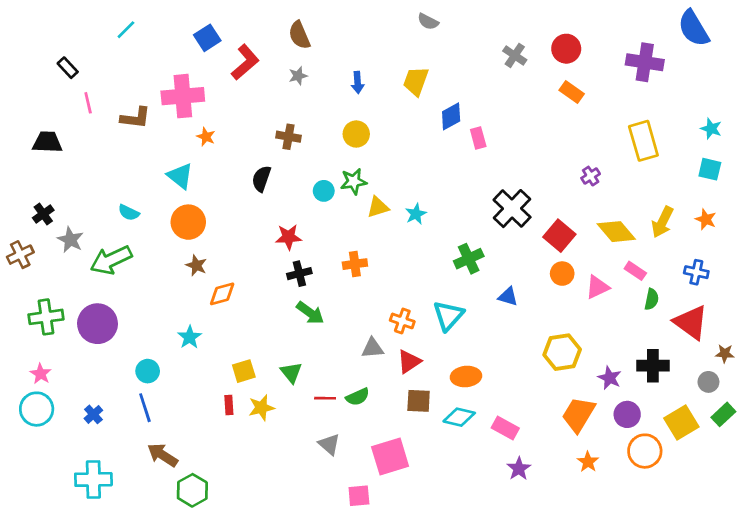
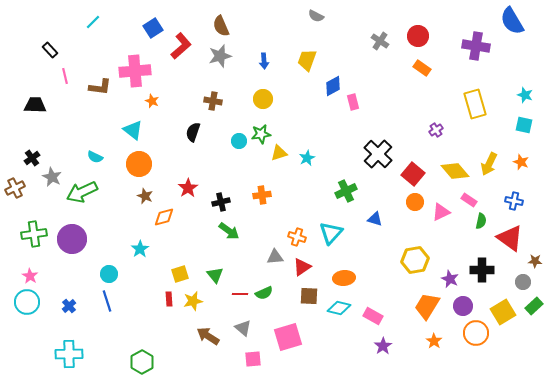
gray star: (298, 76) -> (220, 56), size x1.6
red star: (289, 237) -> (188, 188), moved, turned -30
brown arrow: (163, 455) -> (208, 336), moved
pink square: (359, 496) -> (253, 359), moved

